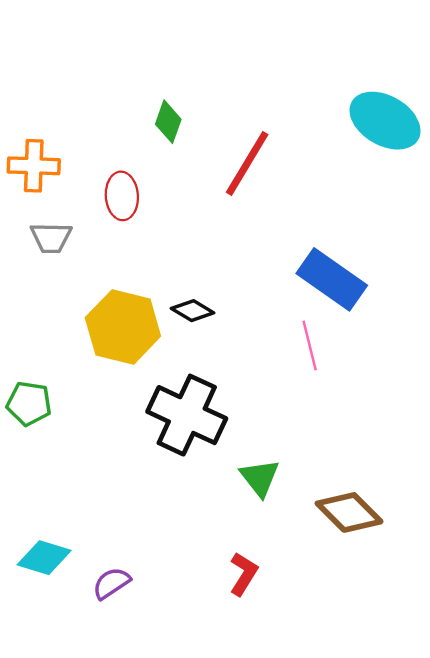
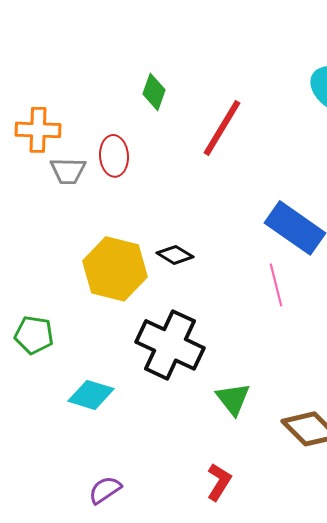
gray trapezoid: (51, 238) -> (68, 171), moved
cyan diamond: (44, 558) -> (91, 395), moved

